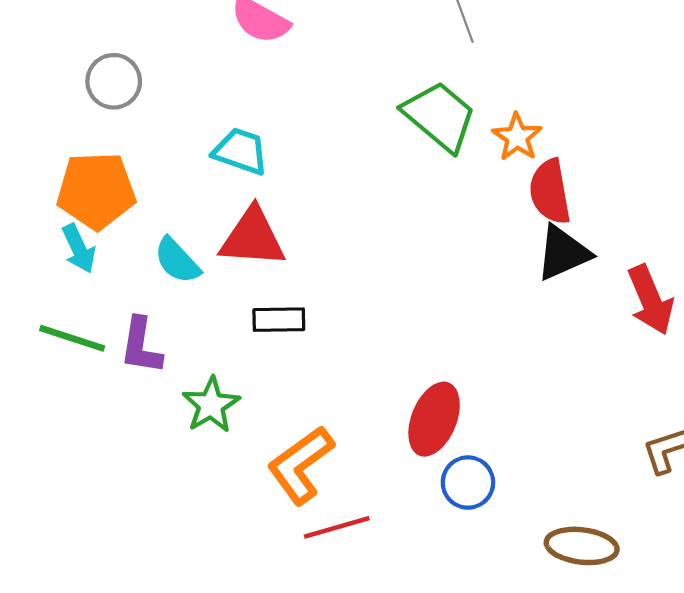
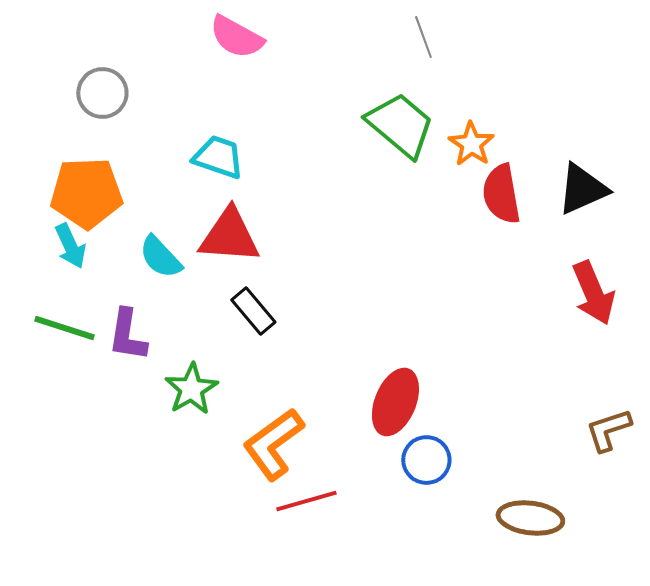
black triangle: (563, 253) -> (582, 189), moved
black rectangle: (279, 320) -> (253, 311), turned 51

